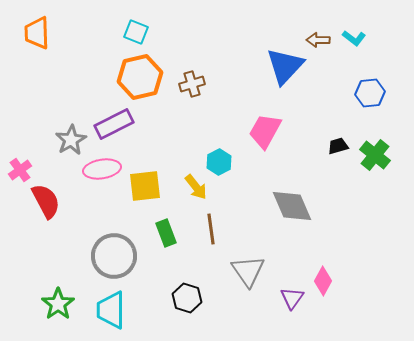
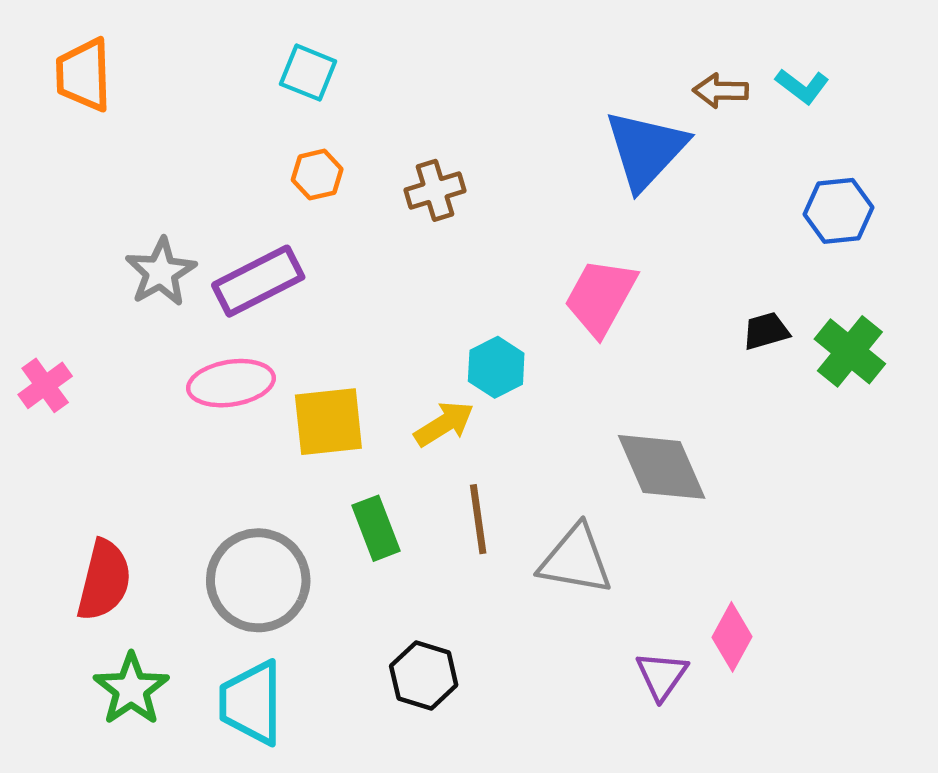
orange hexagon: (140, 77) -> (317, 175), size x0.5
gray star: (71, 140) -> (161, 272), moved
yellow arrow: (196, 187) -> (444, 424), turned -84
red semicircle: (46, 201) -> (104, 580), moved, turned 42
gray triangle: (248, 271) -> (576, 560), moved, turned -45

